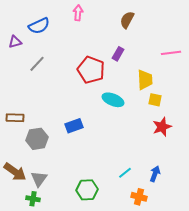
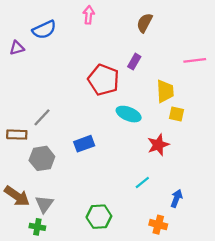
gray line: (37, 64) -> (42, 117), moved
red star: (162, 127) -> (158, 145), moved
cyan line: (125, 173) -> (142, 182), moved

